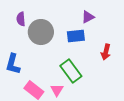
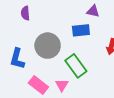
purple triangle: (88, 17) -> (93, 11), turned 40
gray circle: (41, 32) -> (48, 46), moved

